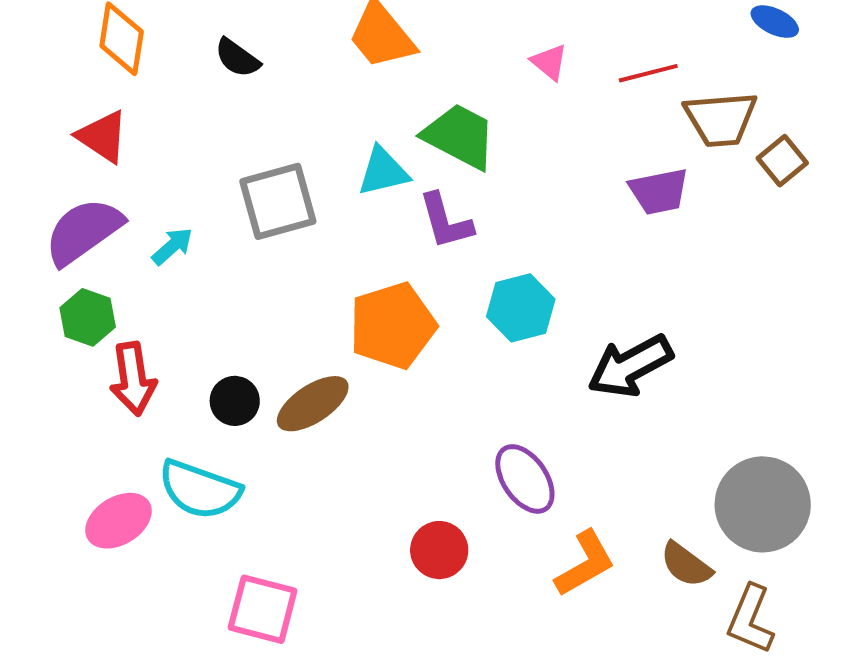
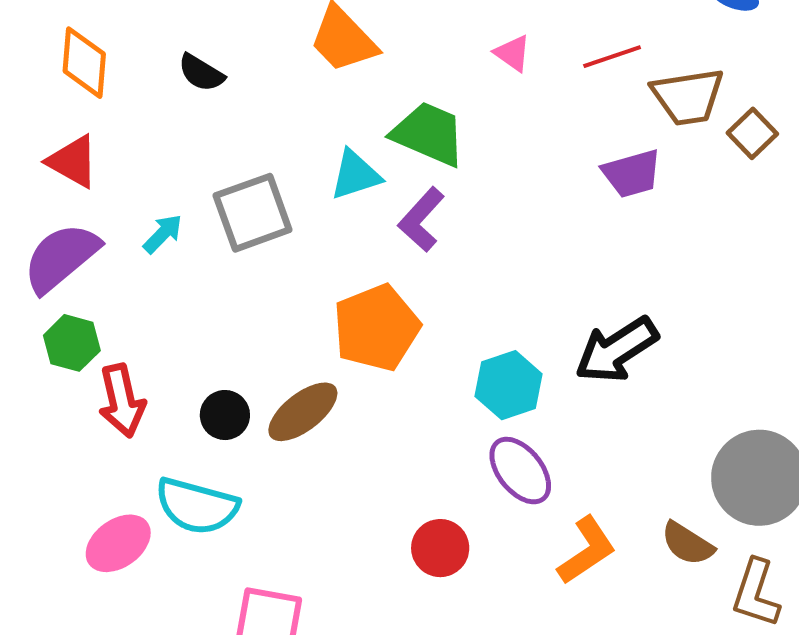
purple L-shape: (446, 221) -> (421, 220), turned 62
cyan arrow: (172, 246) -> (163, 234), moved
cyan hexagon: (521, 308) -> (509, 385), moved

